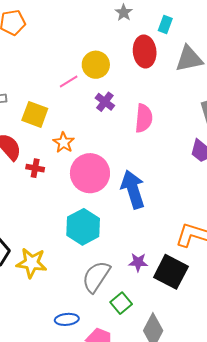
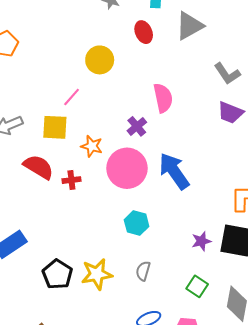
red ellipse: (145, 51) -> (144, 32), size x0.7
pink line: (69, 82) -> (72, 97), moved
purple cross: (105, 102) -> (137, 126), moved, turned 30
cyan hexagon: (83, 227) -> (137, 223), size x0.7
gray semicircle: (96, 277) -> (143, 271), moved, size x0.6

